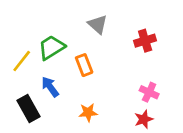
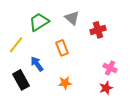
red cross: (145, 41) -> (98, 30), moved
green trapezoid: (52, 47) -> (39, 22), moved

